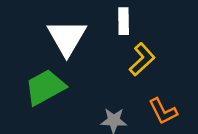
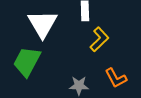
green trapezoid: (45, 87) -> (27, 62), turned -32

